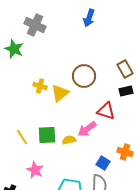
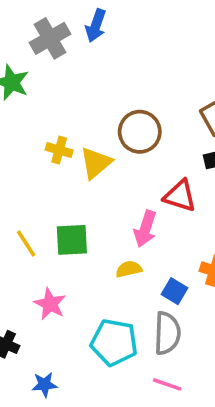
blue arrow: (89, 18) -> (96, 26), moved
gray cross: (35, 25) -> (50, 38), turned 35
pink arrow: (87, 129) -> (145, 229), turned -36
yellow semicircle: (69, 140) -> (129, 269), moved

